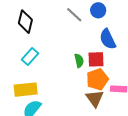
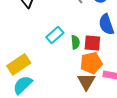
cyan rectangle: (30, 56) -> (55, 35), moved
yellow rectangle: (26, 90) -> (19, 64), turned -35

